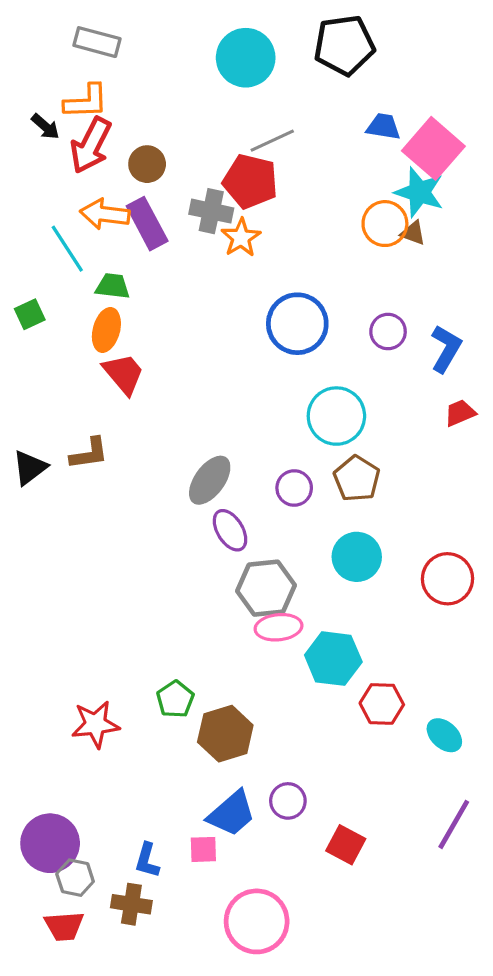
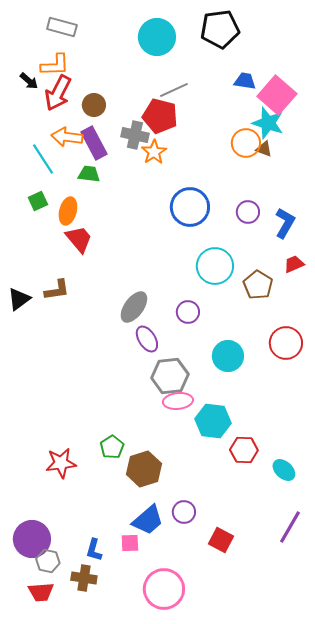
green trapezoid: (113, 286) -> (89, 174), moved
green square: (30, 314) -> (38, 201), moved
brown pentagon: (357, 479) -> (258, 285), moved
red circle: (448, 579) -> (286, 343), moved

